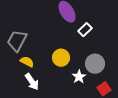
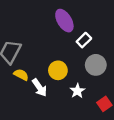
gray circle: (95, 64) -> (96, 65), moved
white arrow: (32, 82) -> (40, 88), moved

